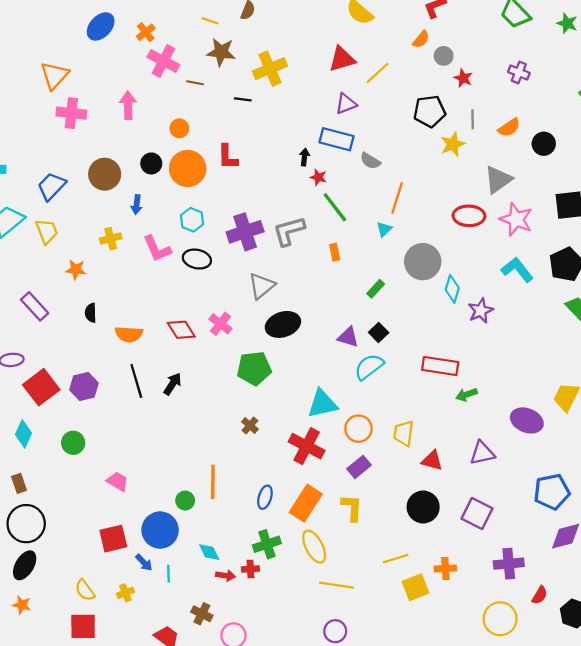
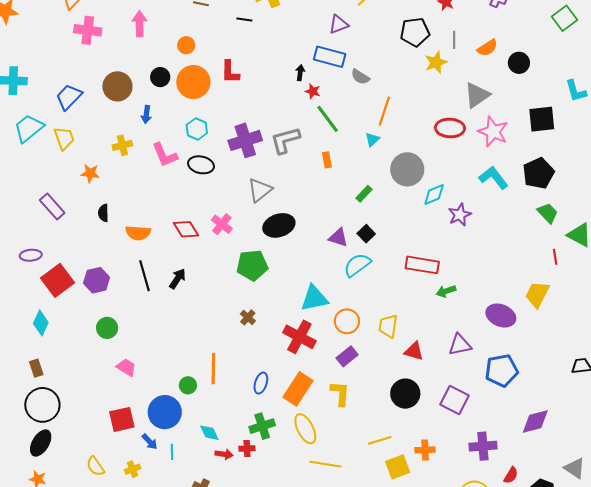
cyan diamond: (452, 289) -> (434, 195), turned 50
green circle: (73, 443) -> (107, 328), moved
blue pentagon: (552, 492) -> (502, 370), moved

